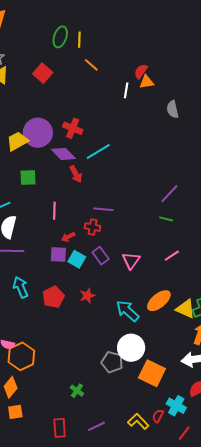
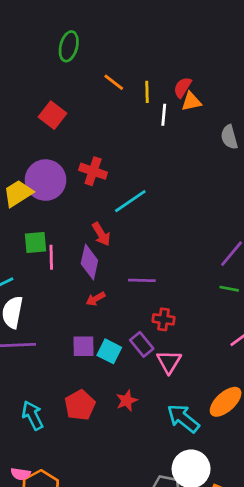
yellow line: (79, 40) -> (147, 92), moved
red square: (43, 73) -> (53, 115), moved
purple diamond: (63, 154) -> (89, 262), moved, turned 60
pink line: (54, 211) -> (51, 257), moved
red cross: (93, 227) -> (164, 319), moved
red arrow: (68, 237) -> (96, 299), moved
pink triangle: (131, 260) -> (169, 362), moved
cyan arrow: (21, 287) -> (33, 415), moved

